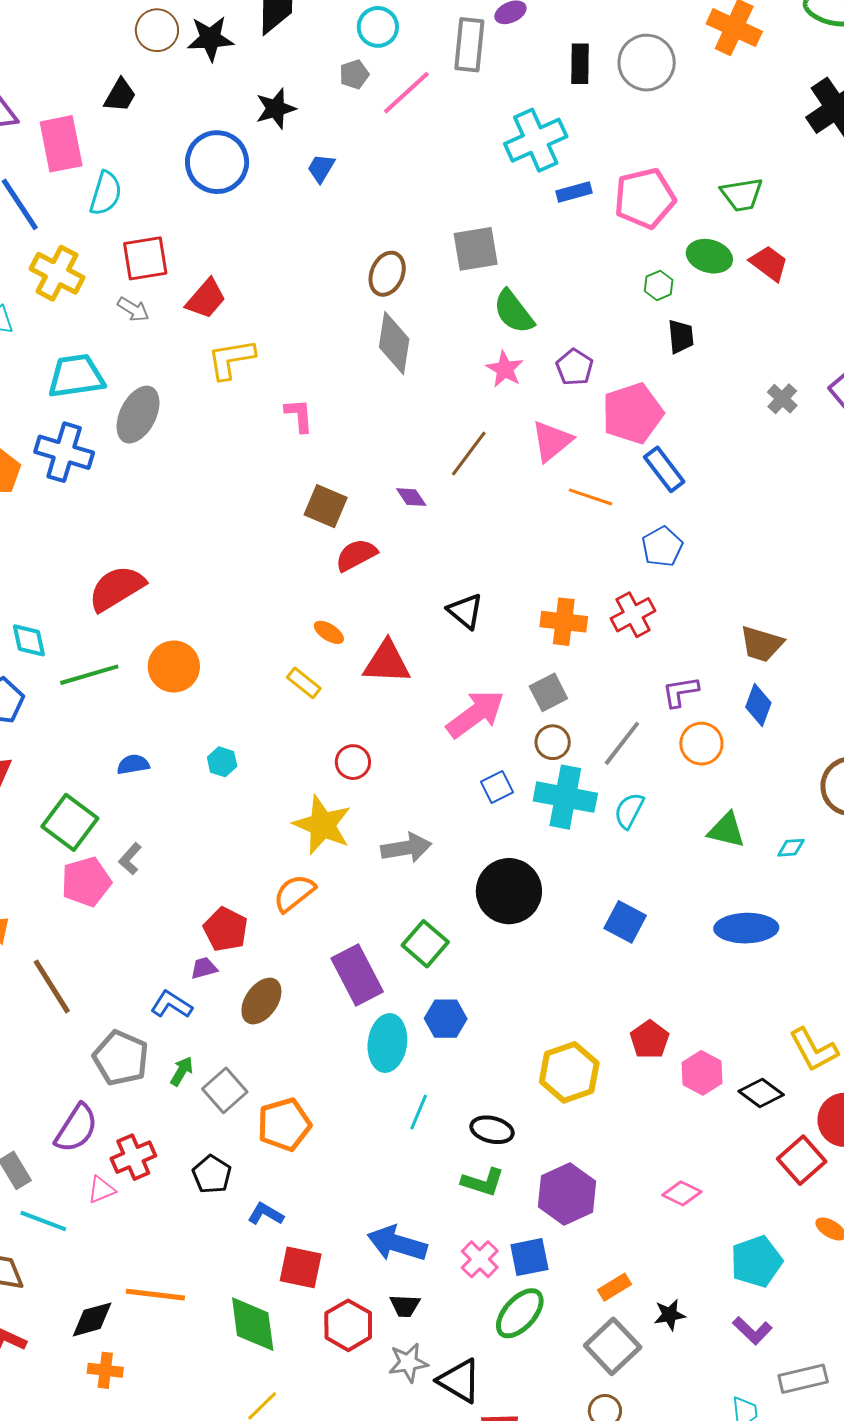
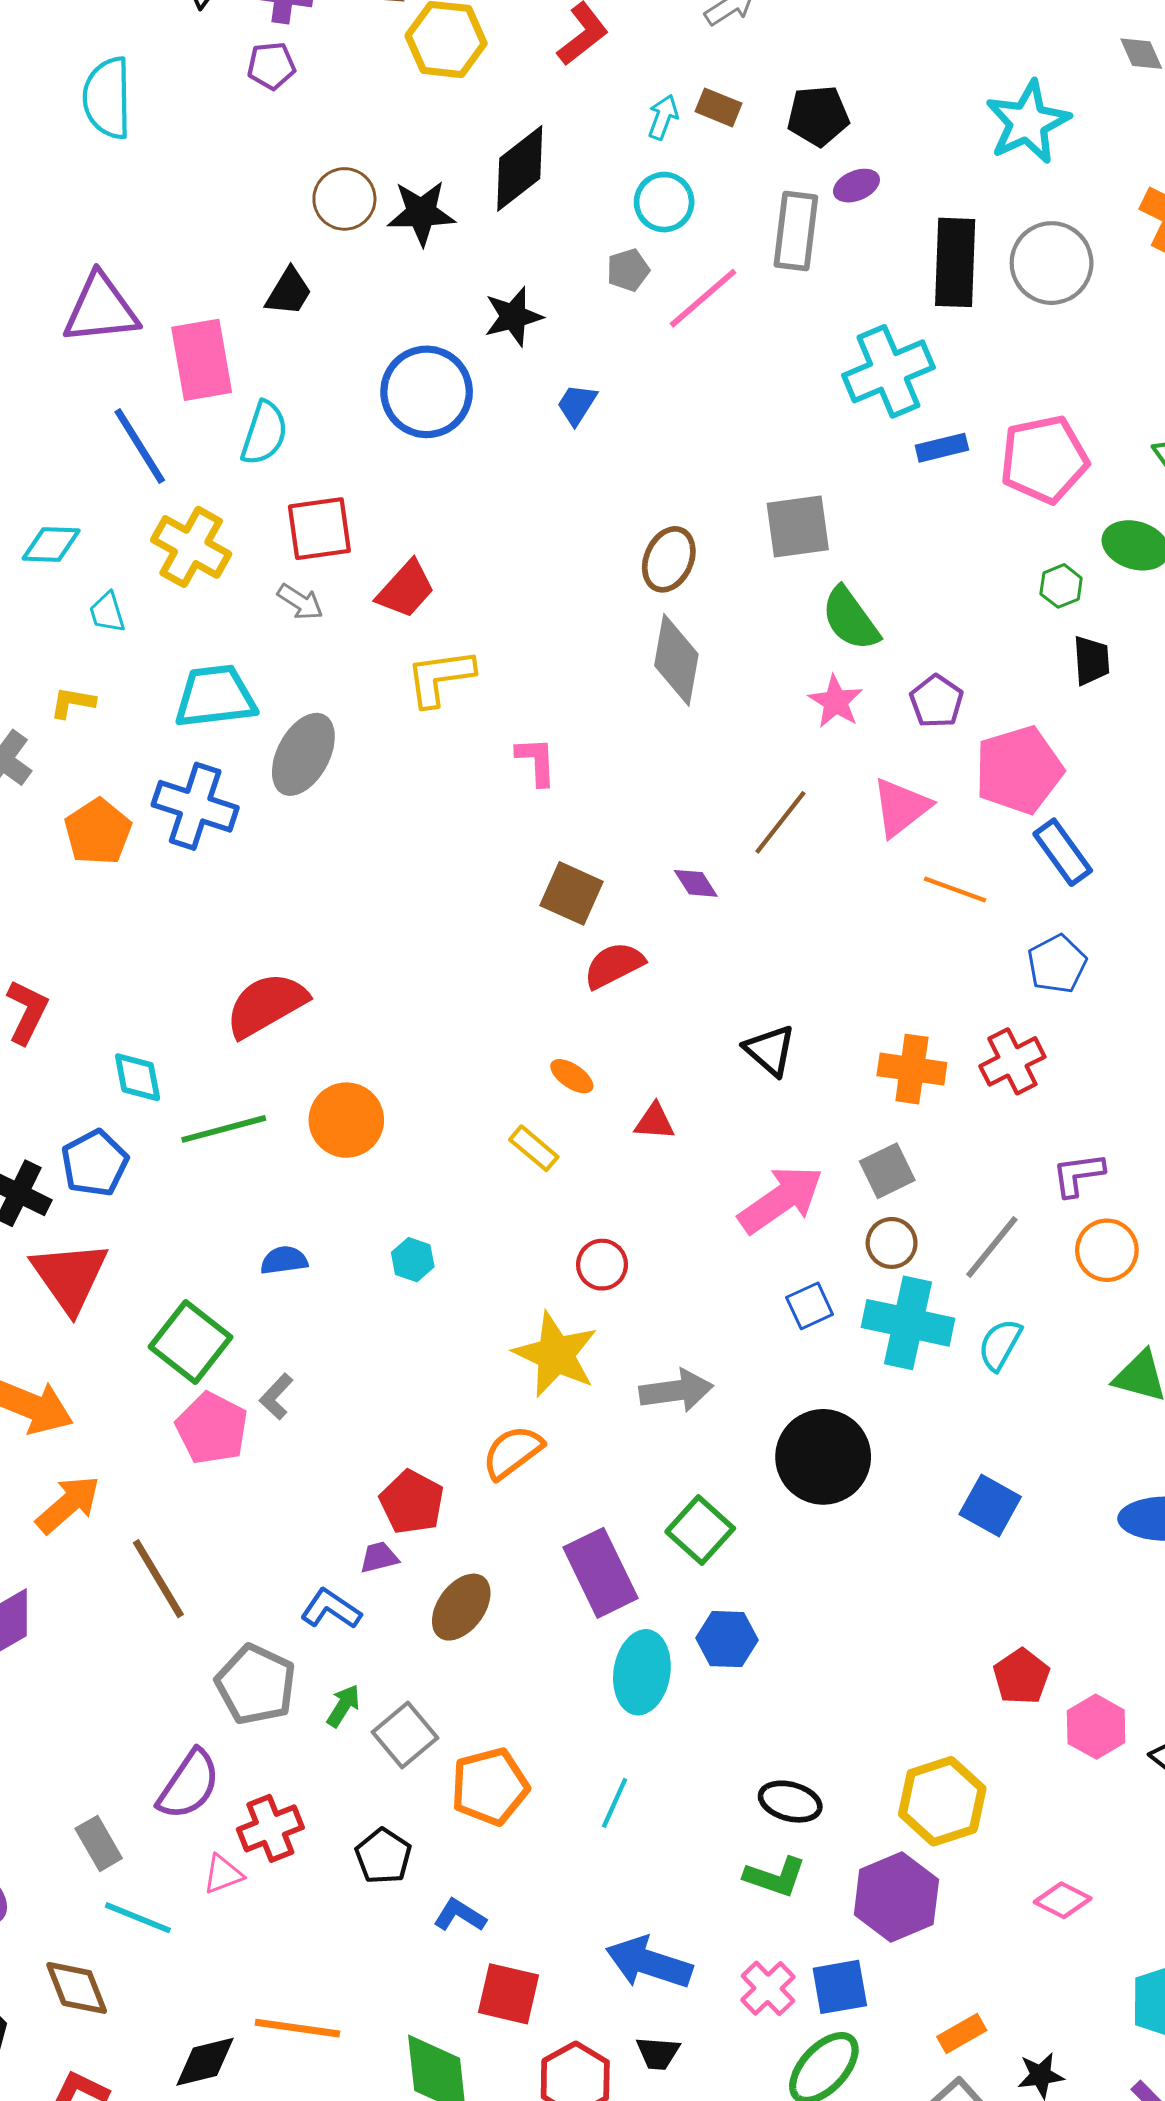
black rectangle: (580, 64) -> (955, 262), size x1.5
red triangle: (387, 662) -> (655, 1122), size x0.6
pink pentagon: (86, 882) -> (212, 1428), turned -30
yellow hexagon: (569, 1072) -> (942, 1801), moved
cyan line: (419, 1112) -> (615, 1803), moved

